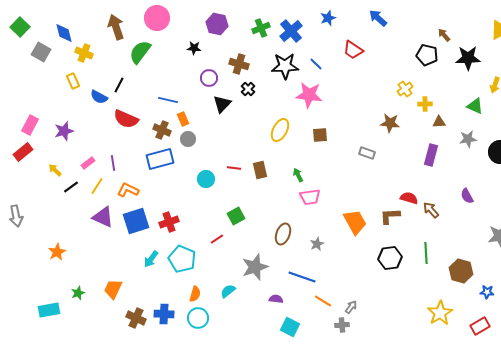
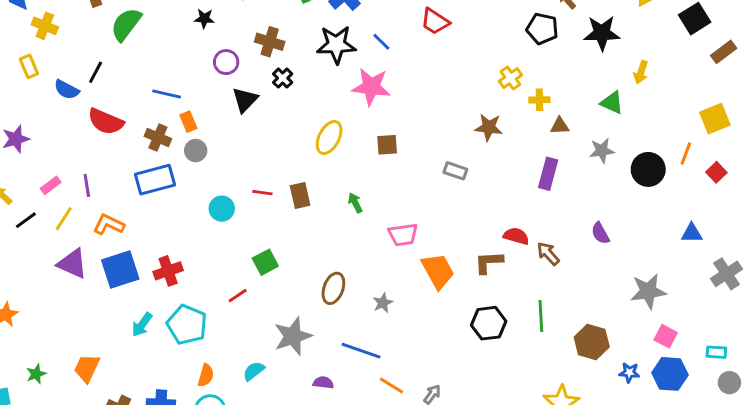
pink trapezoid: (310, 197) -> (403, 235), moved

